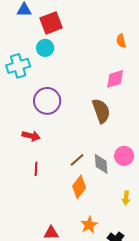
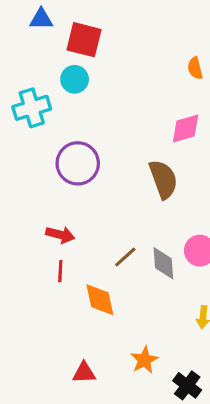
red square: (51, 23) -> (84, 40), turned 35
red arrow: (31, 136) -> (60, 235), moved
orange diamond: (79, 187) -> (100, 300), moved, turned -50

